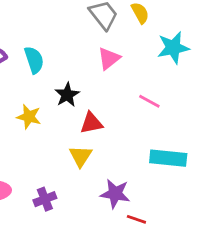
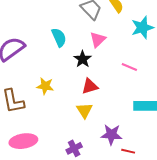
cyan semicircle: (34, 60) -> (59, 37), moved
black star: (67, 95) -> (83, 59), moved
purple cross: (45, 199) -> (74, 148), moved

